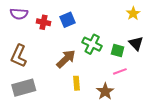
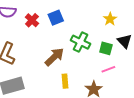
yellow star: (133, 13) -> (110, 19), moved
red cross: (44, 22) -> (32, 20), turned 32

